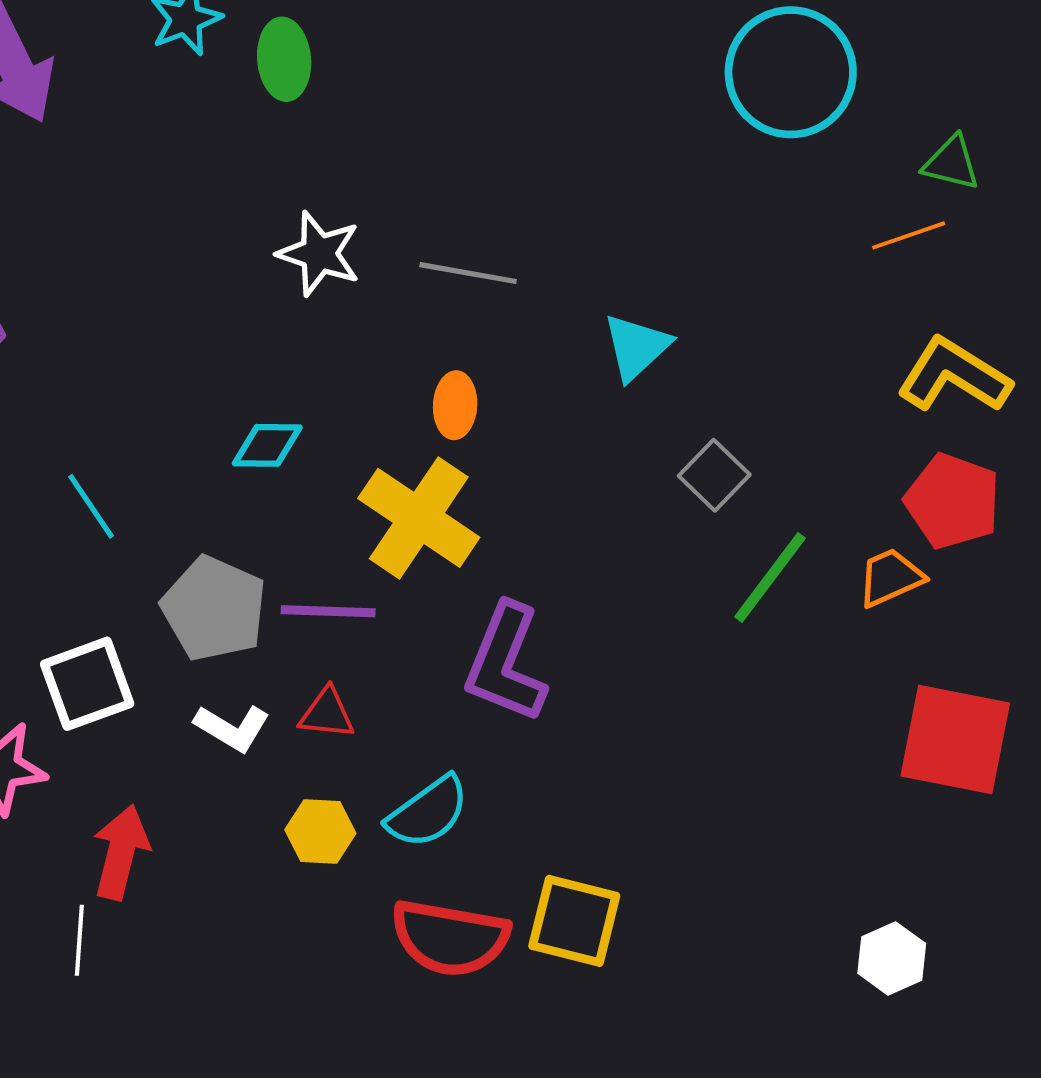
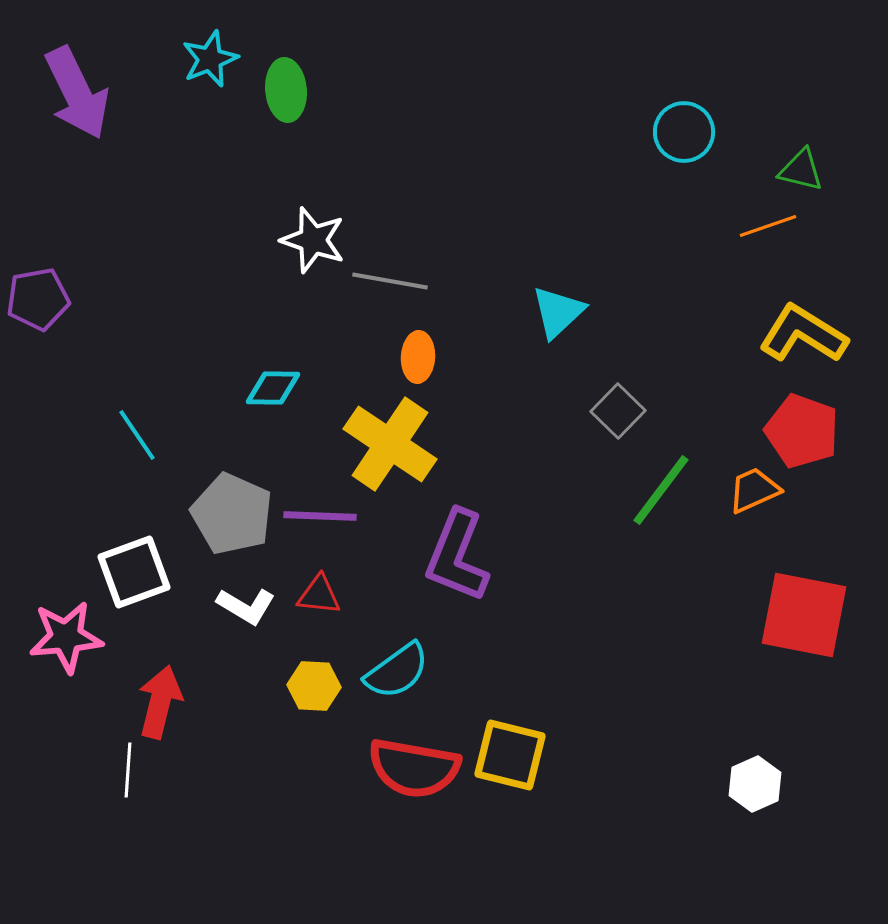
cyan circle: (791, 72) -> (684, 132), moved, size x0.6
gray line: (468, 273) -> (390, 281), moved

